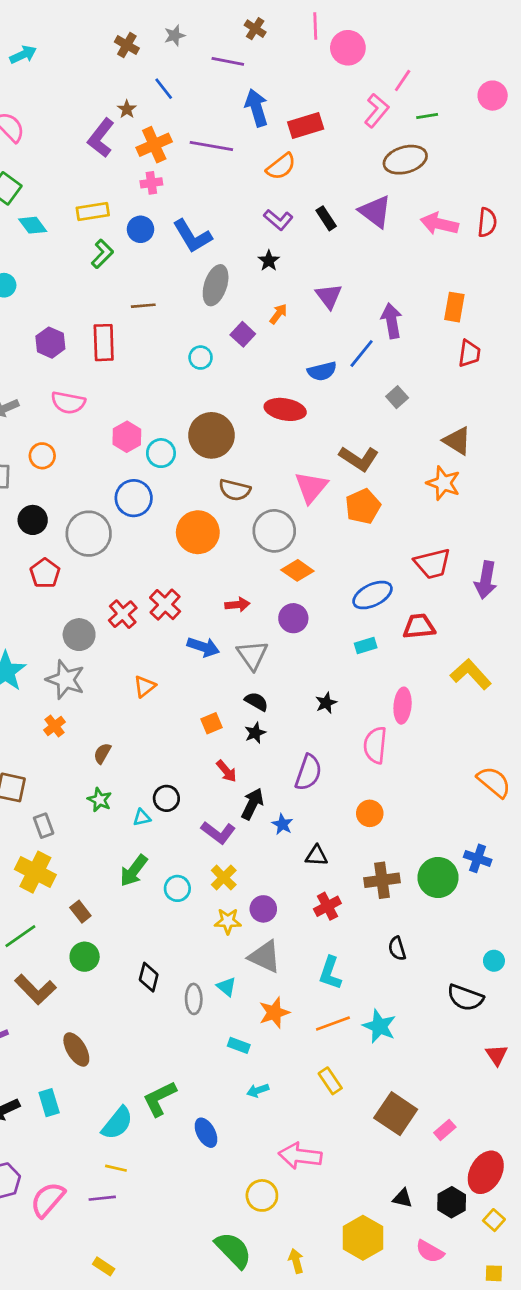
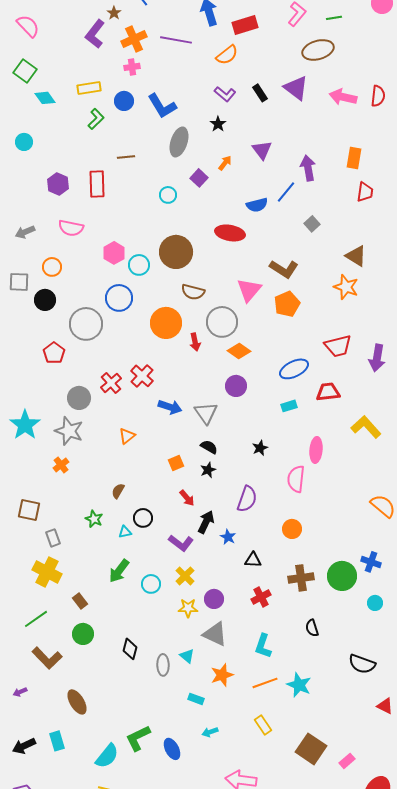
black circle: (33, 520) -> (45, 300), moved
red arrow: (237, 605) -> (195, 342), moved, turned 84
brown semicircle: (102, 753) -> (118, 491), moved
cyan circle: (494, 961) -> (375, 603), moved
red triangle: (497, 1055) -> (385, 706), turned -30
blue ellipse: (206, 1133) -> (172, 749), moved

